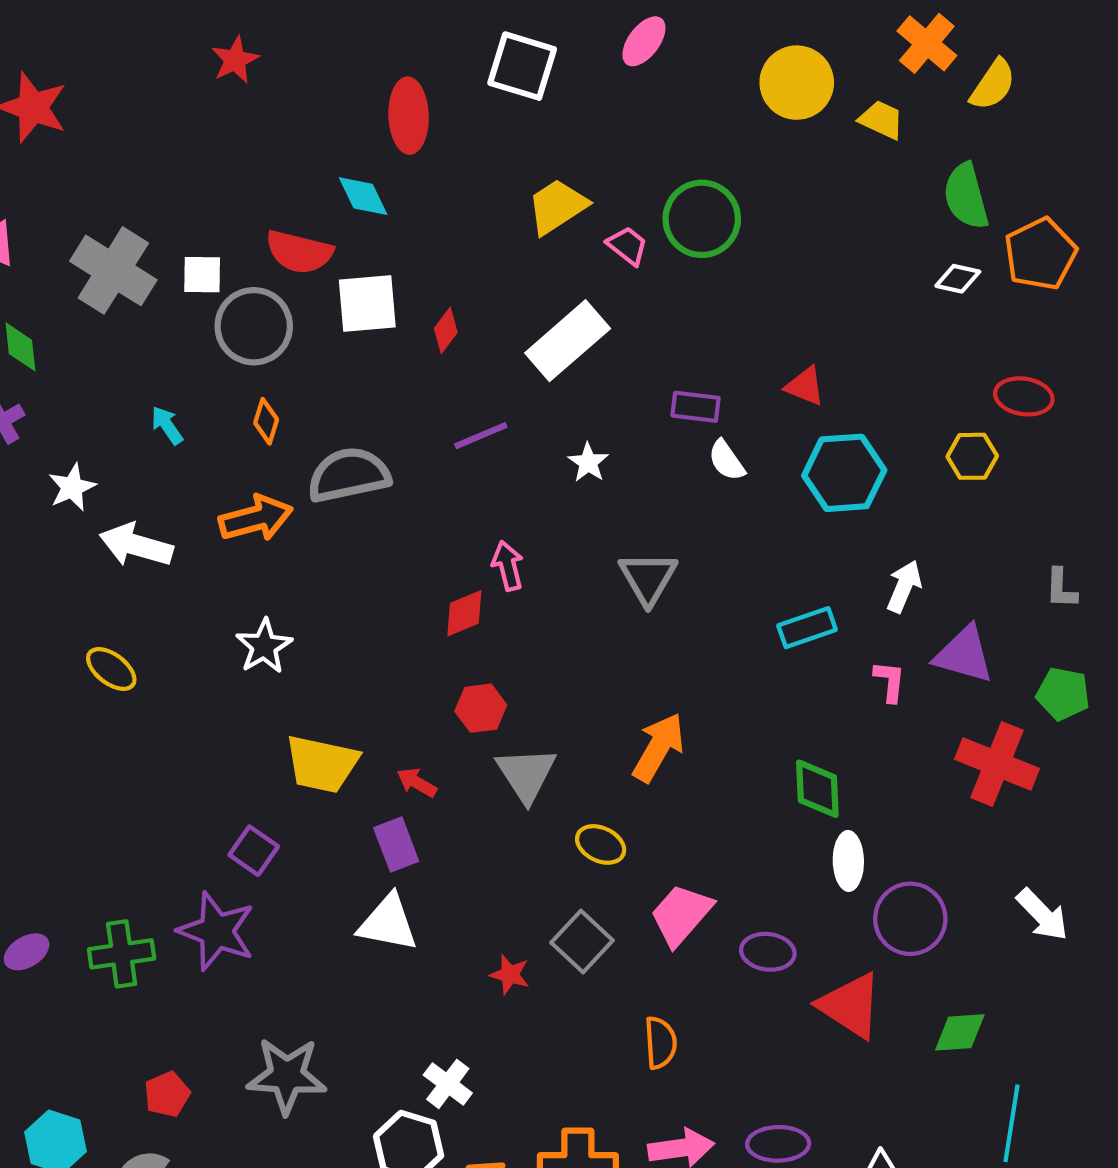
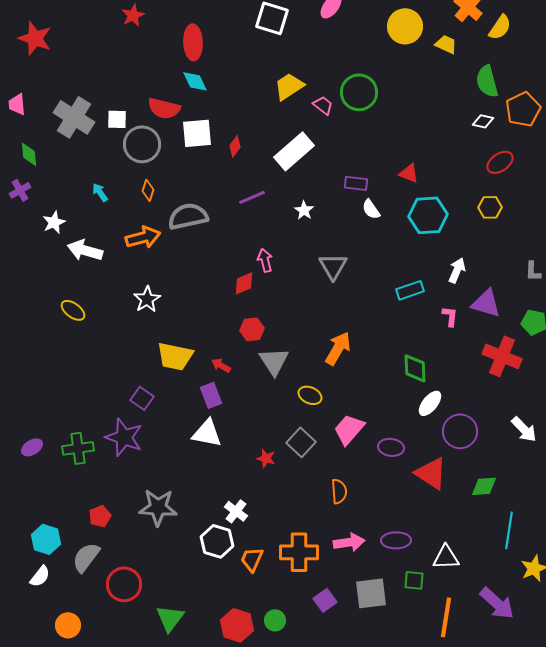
red ellipse: (409, 116) -> (193, 42), moved
red ellipse: (1024, 396) -> (500, 162), moved, turned -44
white ellipse: (848, 861) -> (430, 403), turned 40

